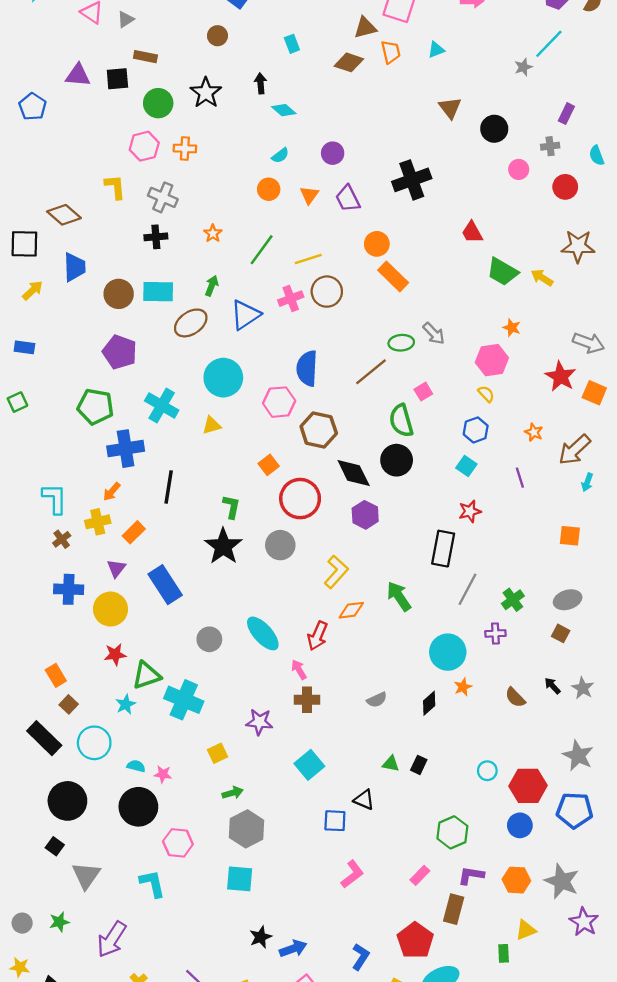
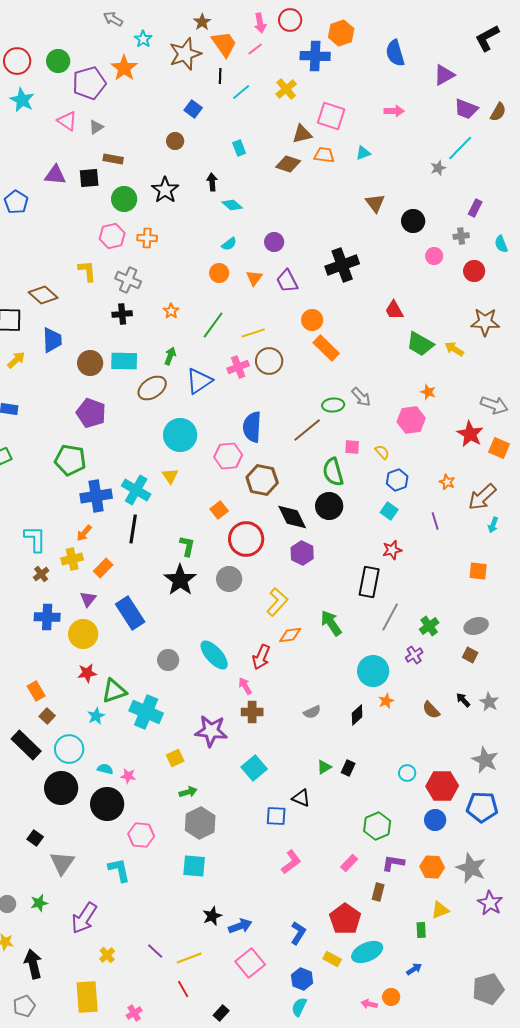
orange trapezoid: (391, 52) -> (324, 155), turned -70
pink square: (423, 392) -> (352, 447), turned 35
yellow semicircle: (486, 394) -> (382, 452), moved
cyan cross: (162, 406) -> (136, 490), moved
yellow triangle: (212, 425) -> (170, 476), turned -48
purple cross: (495, 633) -> (414, 655), turned -30
purple star: (259, 722) -> (211, 731), size x1.4
green triangle: (391, 764) -> (324, 767), turned -42
black circle: (67, 801) -> (61, 788), moved
brown rectangle: (454, 909) -> (378, 892), size x0.7

